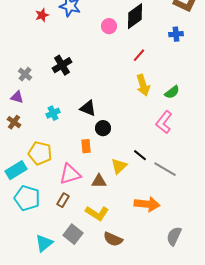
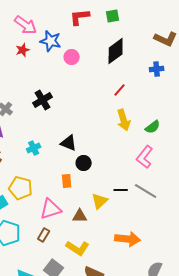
pink circle: (109, 26) -> (72, 57), moved
black line: (140, 155) -> (121, 190), turned -40
gray line: (165, 169) -> (146, 191), moved

